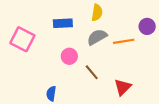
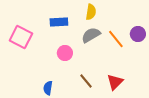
purple circle: (147, 26) -> (138, 34), moved
orange line: (124, 41) -> (116, 39), turned 60
brown line: (92, 72) -> (86, 81), moved

